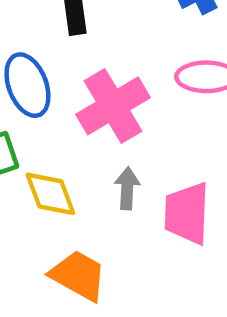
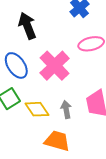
gray arrow: (127, 188) -> (66, 109), moved

